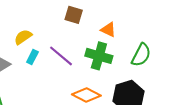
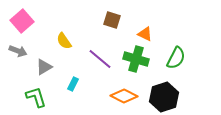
yellow semicircle: (23, 37) -> (64, 41), turned -90
cyan rectangle: (32, 57) -> (73, 84), moved

